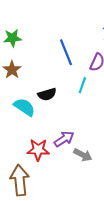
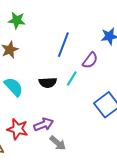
blue line: (66, 52) -> (63, 45), turned 30
black semicircle: (47, 94) -> (48, 83), moved

